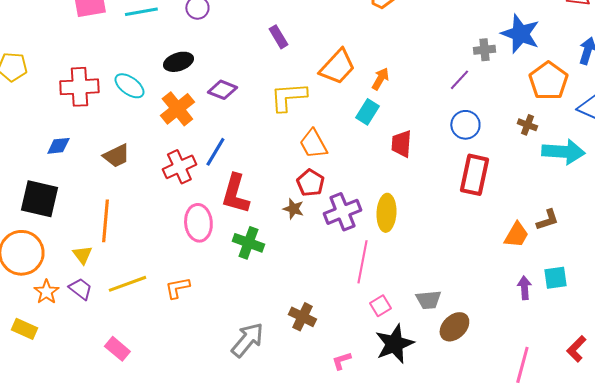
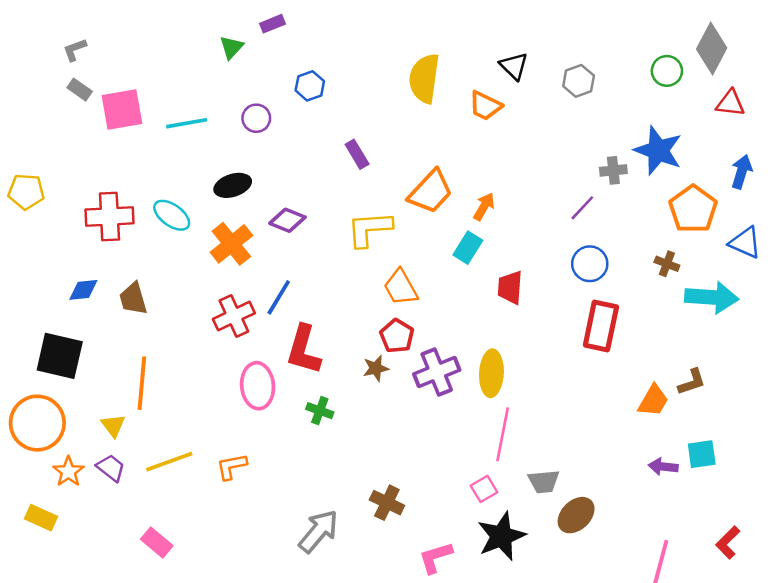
brown trapezoid: (116, 156) -> (133, 299), moved, turned 100
brown star: (293, 209) -> (376, 368), turned -30
green cross: (248, 243) -> (320, 411), size x0.7
pink line: (362, 262) -> (503, 434), moved
purple arrow: (524, 288) -> (663, 467), turned -80
pink L-shape: (341, 361) -> (435, 557), size x1.4

